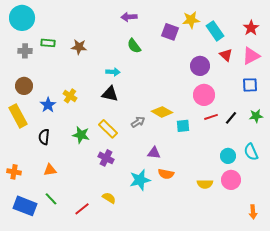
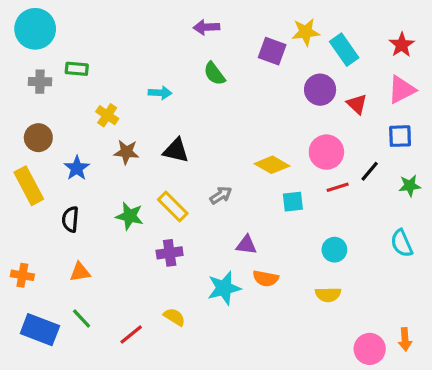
brown star: (79, 47) -> (126, 152), moved
red triangle: (226, 55) -> (357, 104), moved
purple circle: (200, 66) -> (320, 90), moved
cyan arrow: (113, 72) -> (160, 93), moved
yellow cross: (70, 96) -> (107, 115), moved
yellow diamond: (162, 112) -> (272, 165), moved
black line: (231, 118) -> (370, 171), moved
cyan circle: (228, 156) -> (334, 250), moved
purple cross: (106, 158) -> (170, 253), turned -35
pink circle: (231, 180) -> (370, 349), moved

